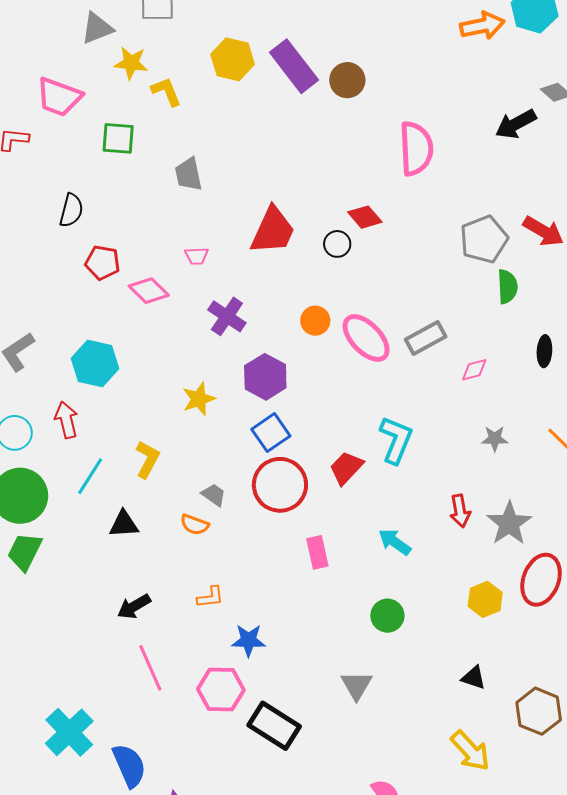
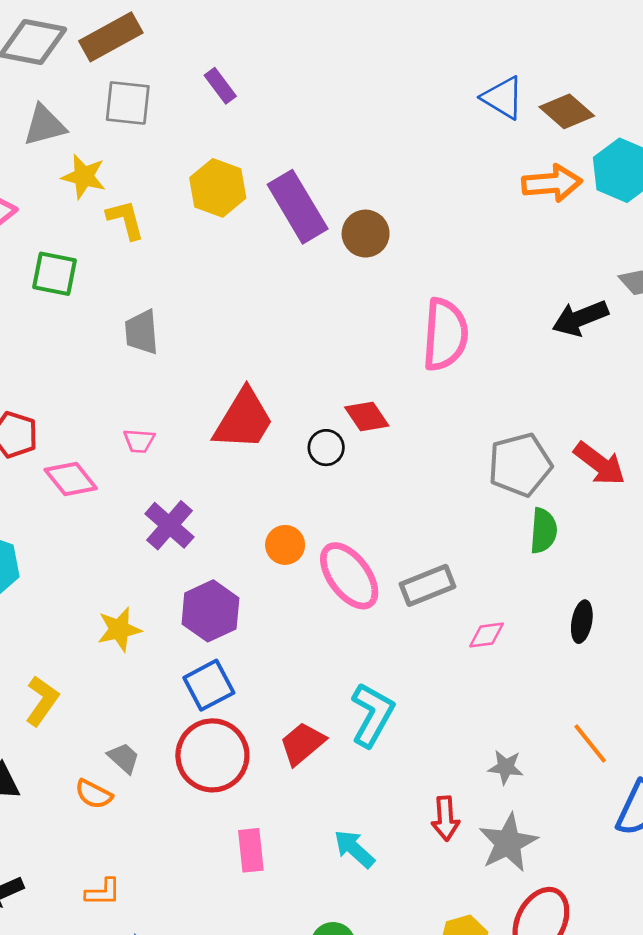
gray star: (495, 439) -> (506, 767), moved

